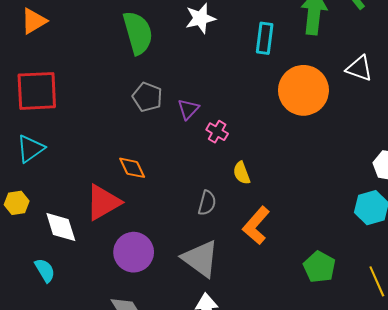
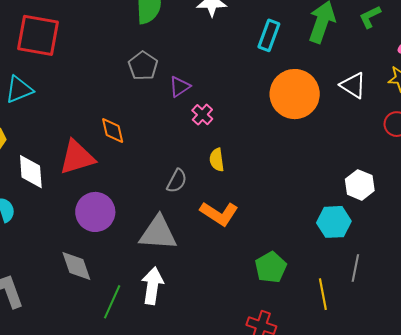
orange L-shape: (256, 225) -> (219, 213), turned -111
gray triangle: (200, 259) -> (158, 233), turned -45

